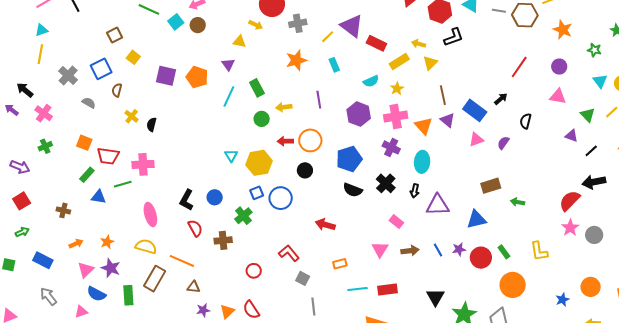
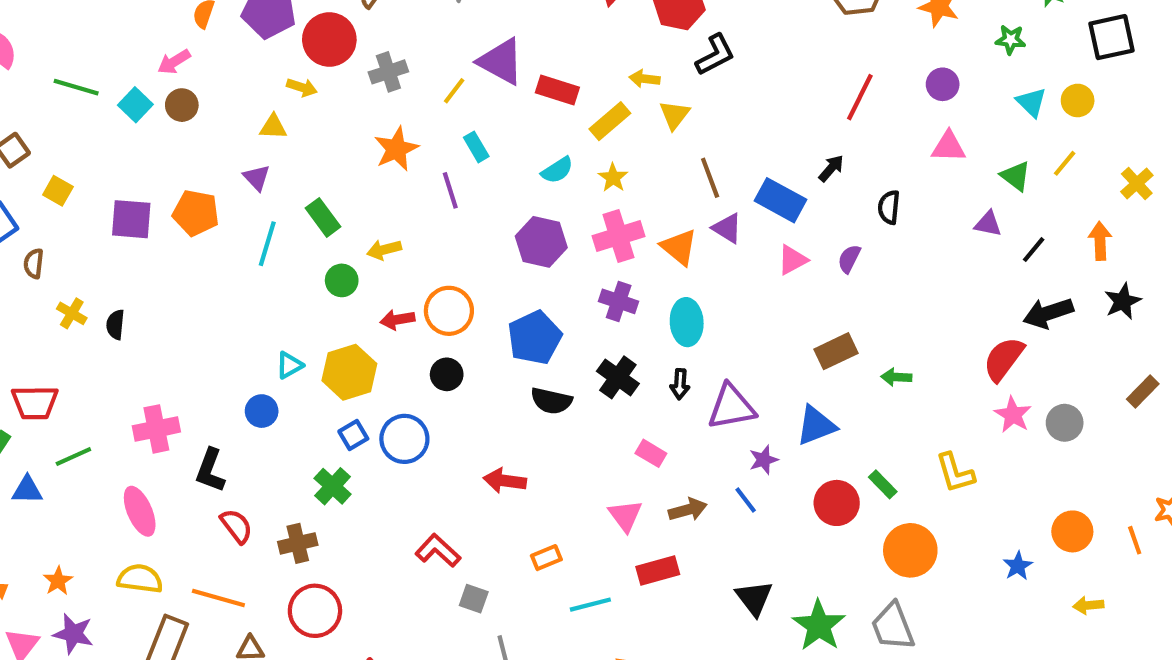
purple line: (319, 100) -> (450, 190), moved
cyan triangle: (231, 156) -> (289, 365), turned 40
pink cross: (143, 164) -> (156, 429), moved
blue circle: (215, 197) -> (262, 411), moved
purple star: (459, 249) -> (764, 460), moved
red circle: (254, 271) -> (315, 611), moved, size x1.6
red rectangle: (387, 289) -> (658, 571), moved

